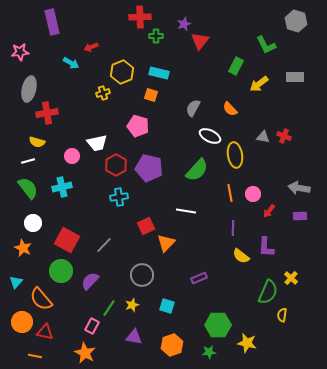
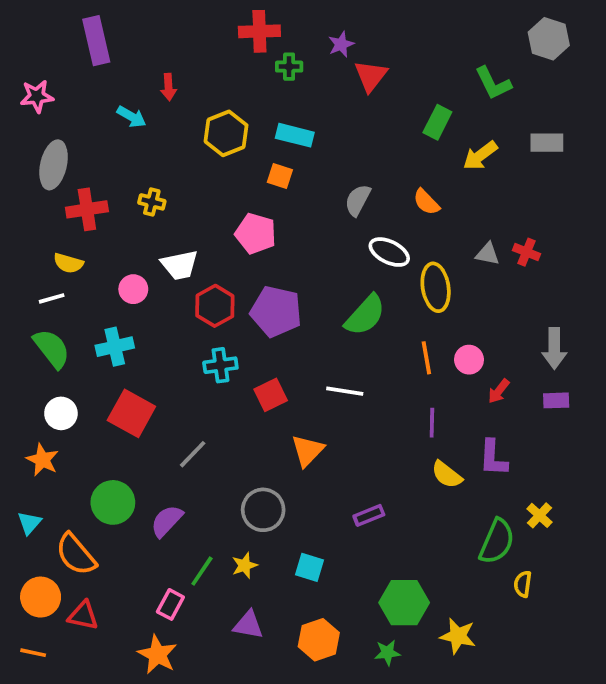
red arrow: (91, 47) -> (169, 87), turned -72
yellow cross: (103, 93) -> (152, 202), moved, turned 32
gray arrow: (299, 188) -> (554, 348), turned -100
red square: (146, 226) -> (271, 395), moved
red square: (67, 240) -> (131, 413), moved
orange line: (35, 356) -> (33, 653), moved

